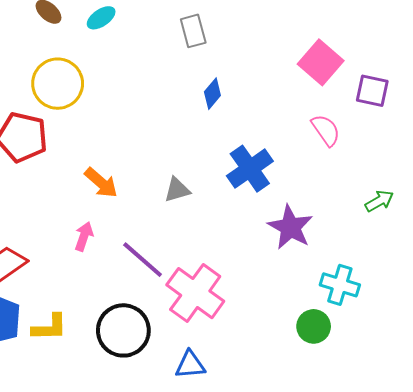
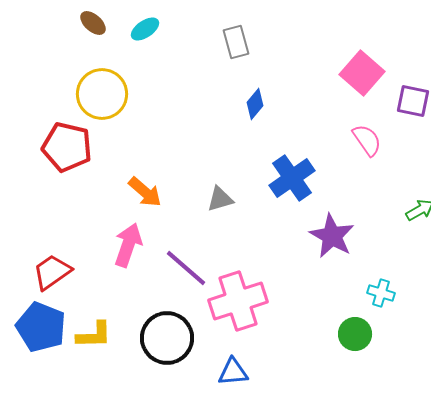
pink arrow: (84, 236) -> (128, 245), size x1.5
cyan cross: (340, 285) -> (381, 293), size x0.7
pink cross: (195, 293) -> (238, 301), turned 36

